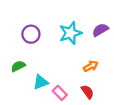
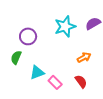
purple circle: (31, 34) -> (28, 36), moved
green semicircle: (18, 66) -> (16, 57), turned -40

